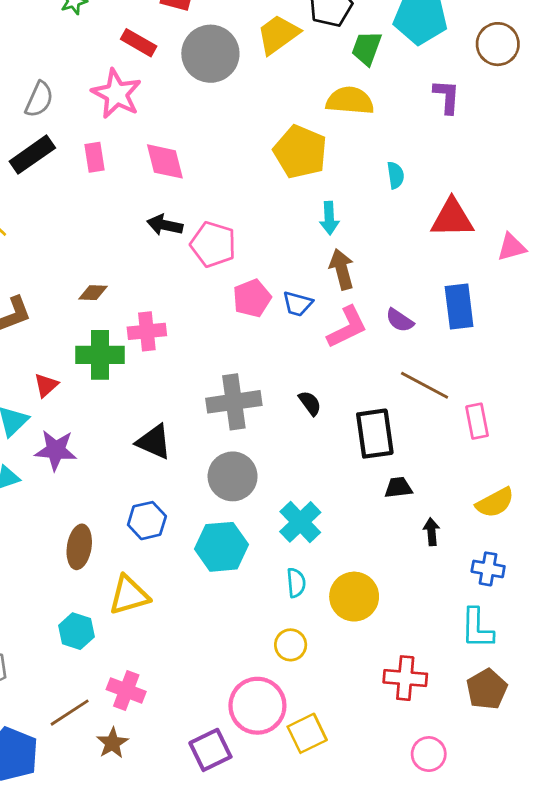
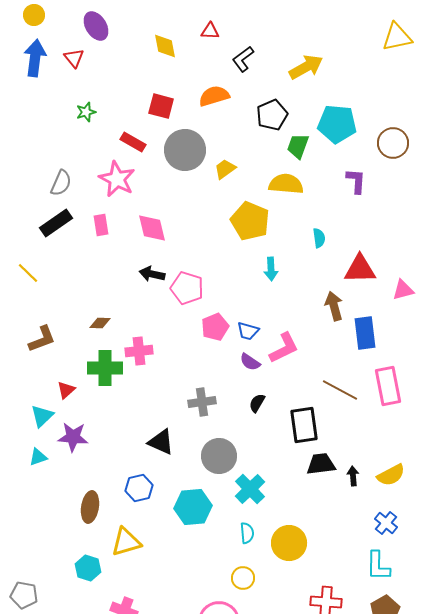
yellow trapezoid: (278, 34) -> (225, 169), moved, size x0.7
brown arrow: (342, 269) -> (334, 306), moved
purple semicircle: (400, 320) -> (250, 362), moved
gray cross: (234, 402) -> (202, 402), size x0.7
black semicircle: (310, 403) -> (257, 403), turned -114
pink rectangle: (477, 421) -> (388, 386), moved, size x1.5
black triangle: (154, 442) -> (161, 442), moved
gray circle: (233, 476) -> (219, 456), moved
black trapezoid: (398, 487) -> (321, 464), size x1.4
black arrow: (431, 532) -> (353, 476), moved
blue cross: (488, 569) -> (386, 523), turned 30

